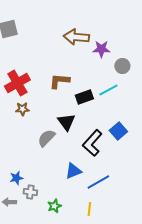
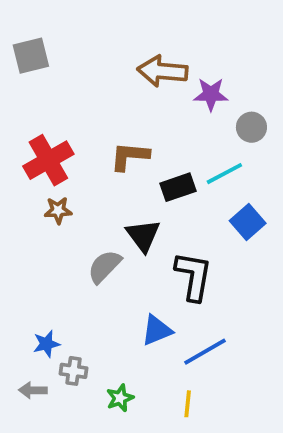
blue square: (118, 131) -> (248, 222), moved
black L-shape: (92, 143) -> (193, 276), turned 148

